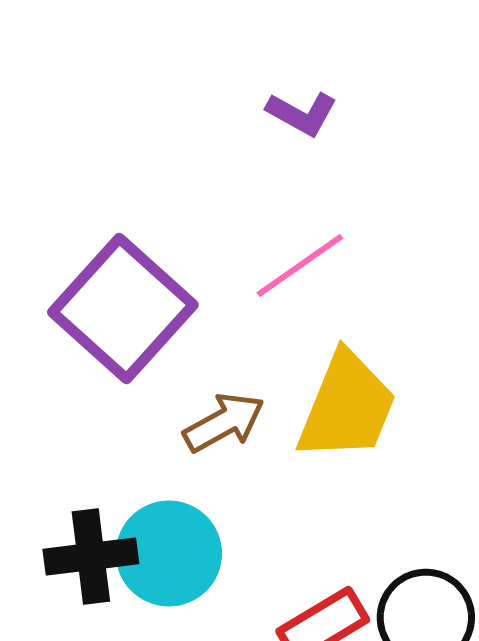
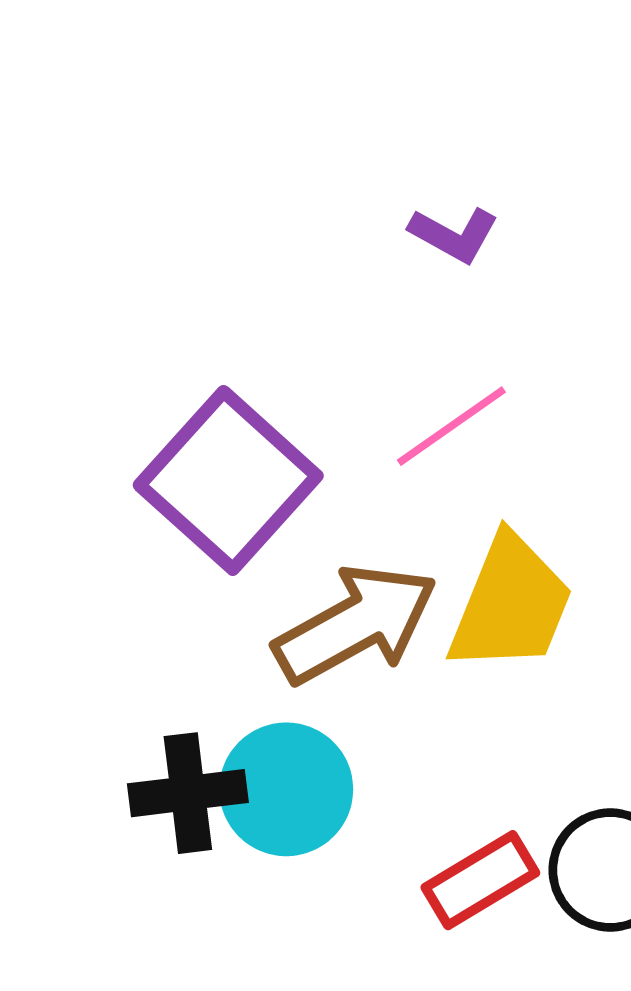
brown arrow: (224, 423) -> (356, 624), size x1.6

